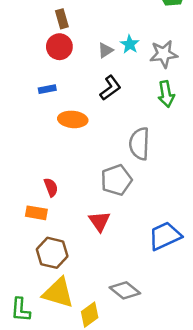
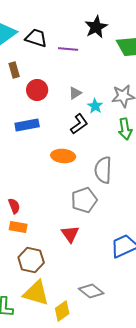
brown rectangle: (62, 19) -> (14, 70), moved
cyan star: (130, 44) -> (95, 106), moved
blue rectangle: (47, 89) -> (27, 125), size x1.6
orange ellipse: (73, 119) -> (63, 156), moved
red semicircle: (51, 187) -> (14, 206), moved

